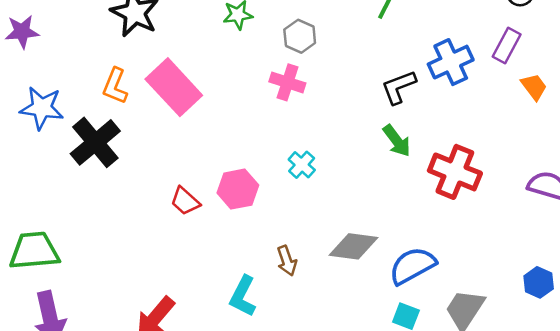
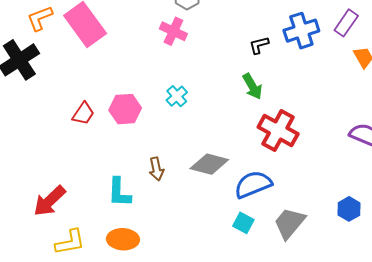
orange L-shape: (115, 86) -> (40, 18), turned 40
black L-shape: (399, 87) -> (259, 45), size x0.7
red cross: (455, 172) -> (278, 130), moved
red trapezoid: (185, 201) -> (83, 114), turned -105
cyan L-shape: (243, 296) -> (119, 192), turned -32

